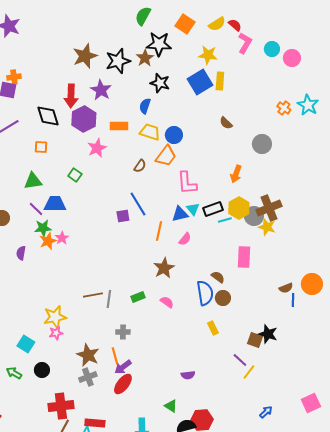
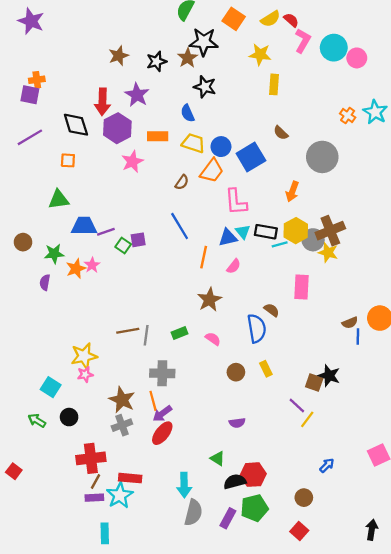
cyan circle: (272, 49) -> (334, 48), size x1.5
brown star: (85, 56) -> (119, 56), size x0.7
black star: (118, 61) -> (157, 61), size x0.7
blue square: (200, 82) -> (251, 157), moved
blue semicircle: (145, 106) -> (188, 113), turned -42
gray circle: (262, 144) -> (322, 157), size x1.4
green square: (75, 175) -> (123, 246), moved
purple line: (36, 209) -> (106, 232), moved, turned -63
black rectangle: (213, 209) -> (266, 232), turned 30
purple square: (123, 216) -> (138, 240), moved
green star: (43, 228) -> (54, 254), moved
brown circle: (223, 298) -> (236, 372), moved
gray cross: (123, 332) -> (162, 373), size x1.5

